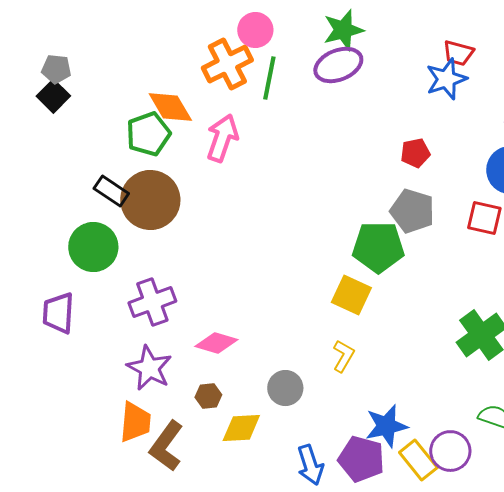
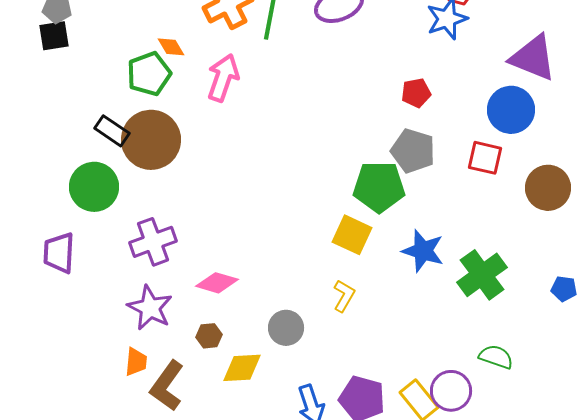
black square: (53, 96) -> (54, 36), turned 36
orange diamond: (170, 107) -> (171, 47), size x0.6
orange trapezoid: (135, 422) -> (136, 362), size x0.7
blue star: (386, 426) -> (423, 251), moved, turned 30

